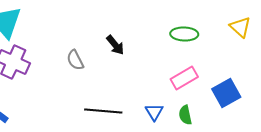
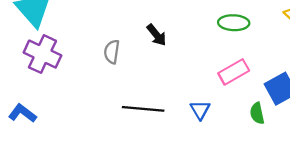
gray semicircle: (75, 60) -> (112, 52), turned 35
green semicircle: (185, 115) -> (257, 113), moved

